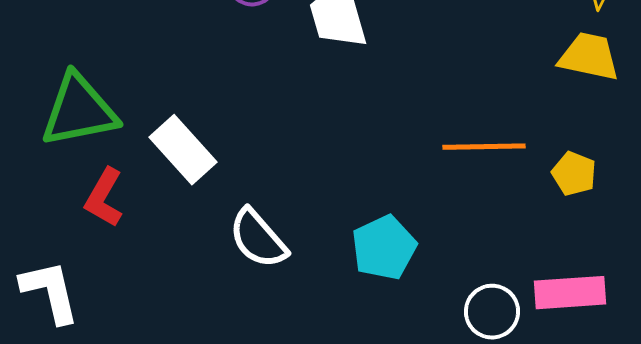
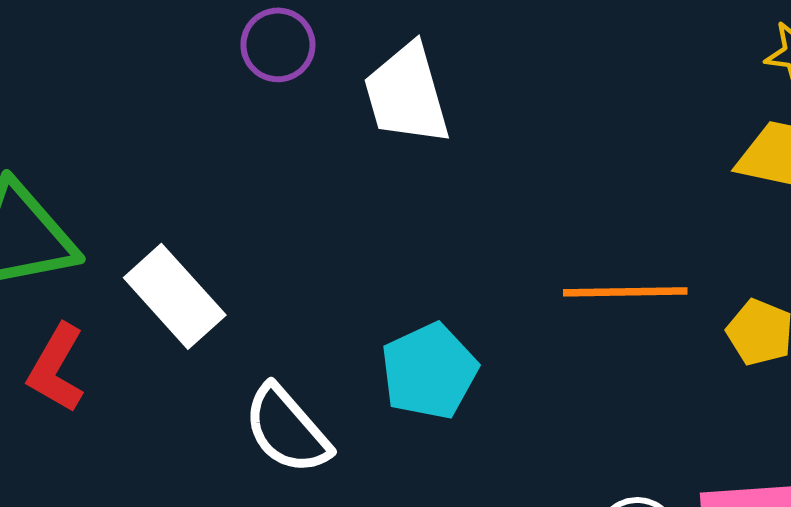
cyan pentagon: (384, 248) -> (429, 371), moved

